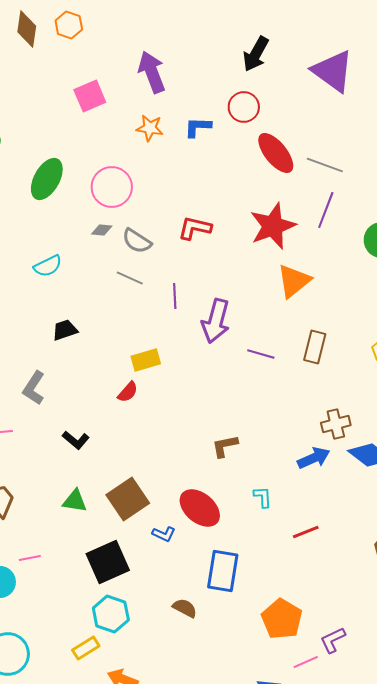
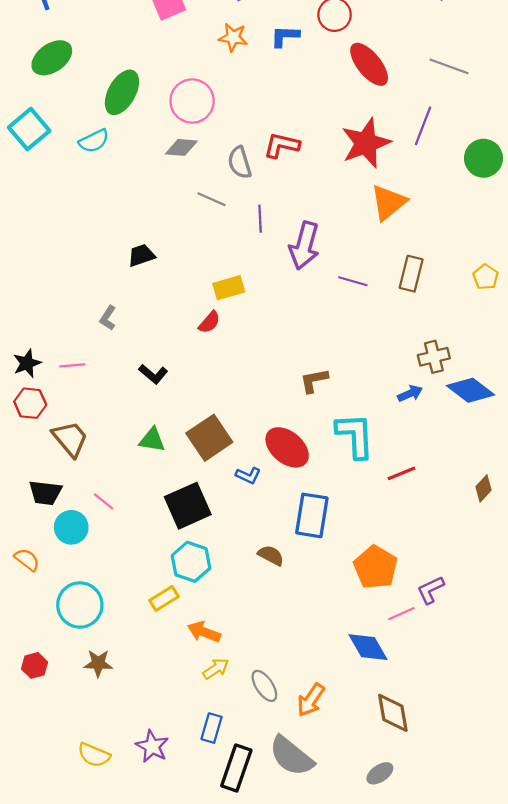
gray line: (325, 165) -> (449, 66), moved
gray diamond: (102, 230) -> (181, 147), size x1.4
gray semicircle: (137, 241) -> (240, 163), moved, turned 40
cyan semicircle: (48, 266) -> (94, 141), moved
gray L-shape: (34, 388) -> (108, 318), size x0.7
blue arrow: (314, 458) -> (410, 393), size x0.7
cyan L-shape: (263, 497) -> (355, 436), size x2.0
pink line: (30, 558) -> (104, 501), turned 50

